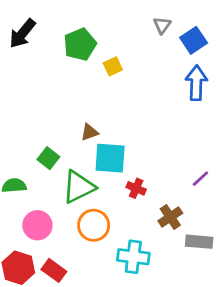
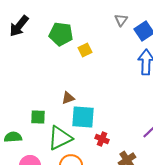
green pentagon: (80, 44) -> (61, 34), turned 30
green square: (48, 158) -> (38, 117), turned -35

